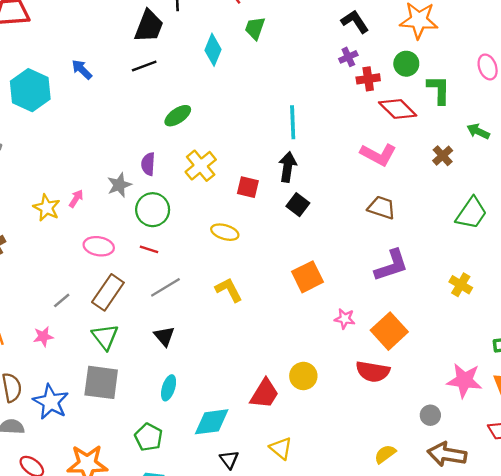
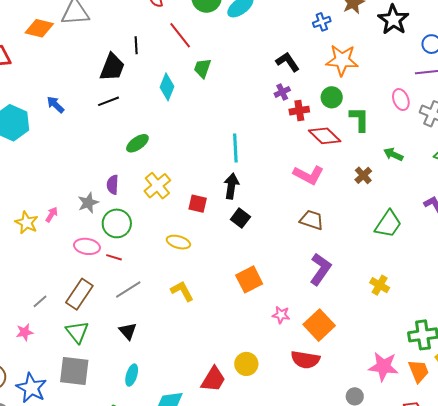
pink ellipse: (99, 246) -> (87, 246), moved
purple L-shape: (391, 265) -> (320, 269), turned -36

